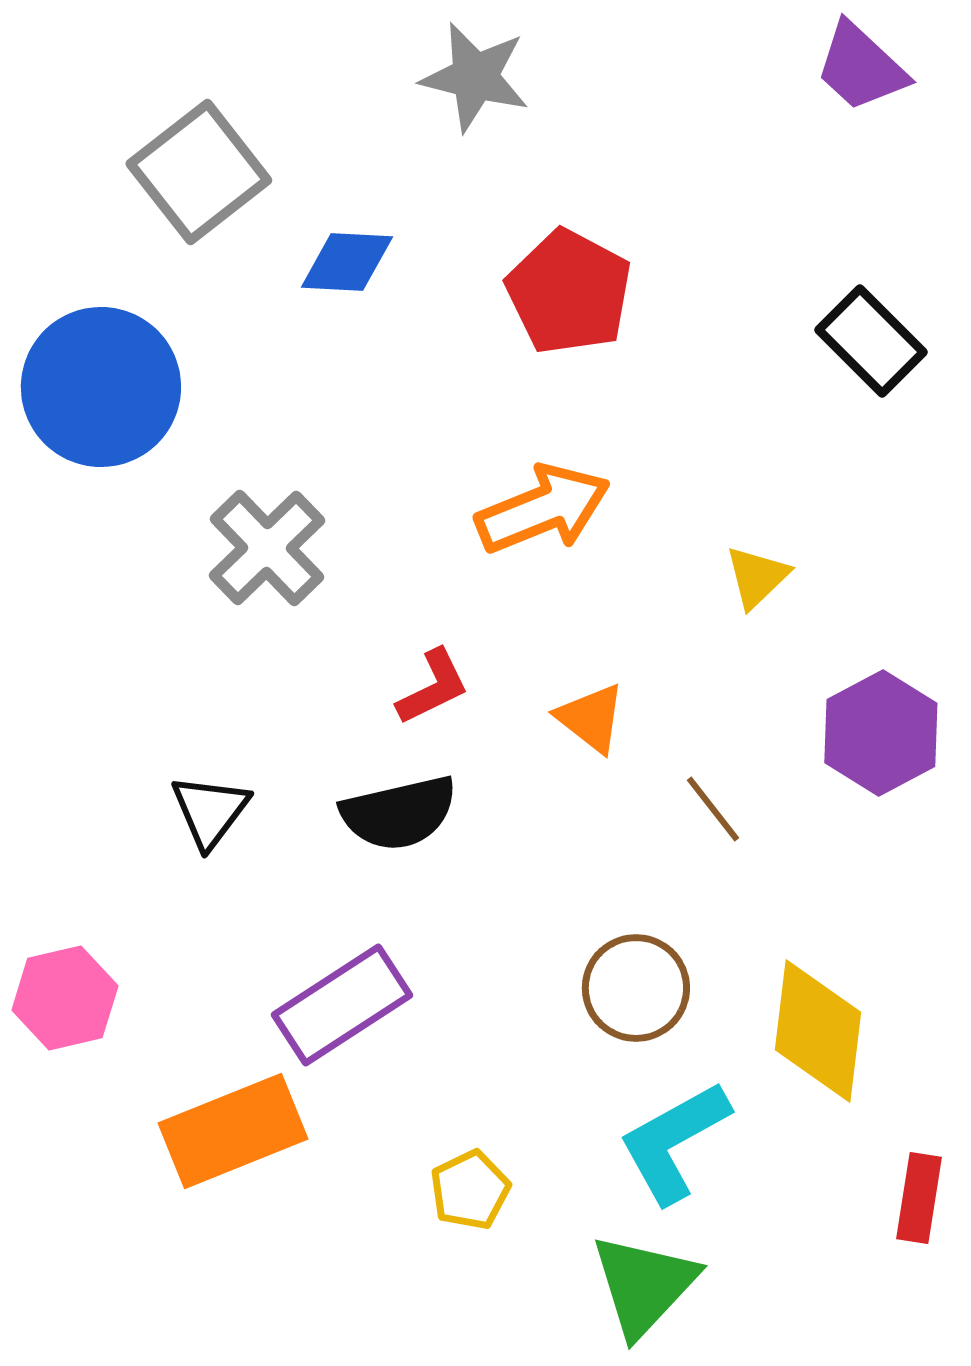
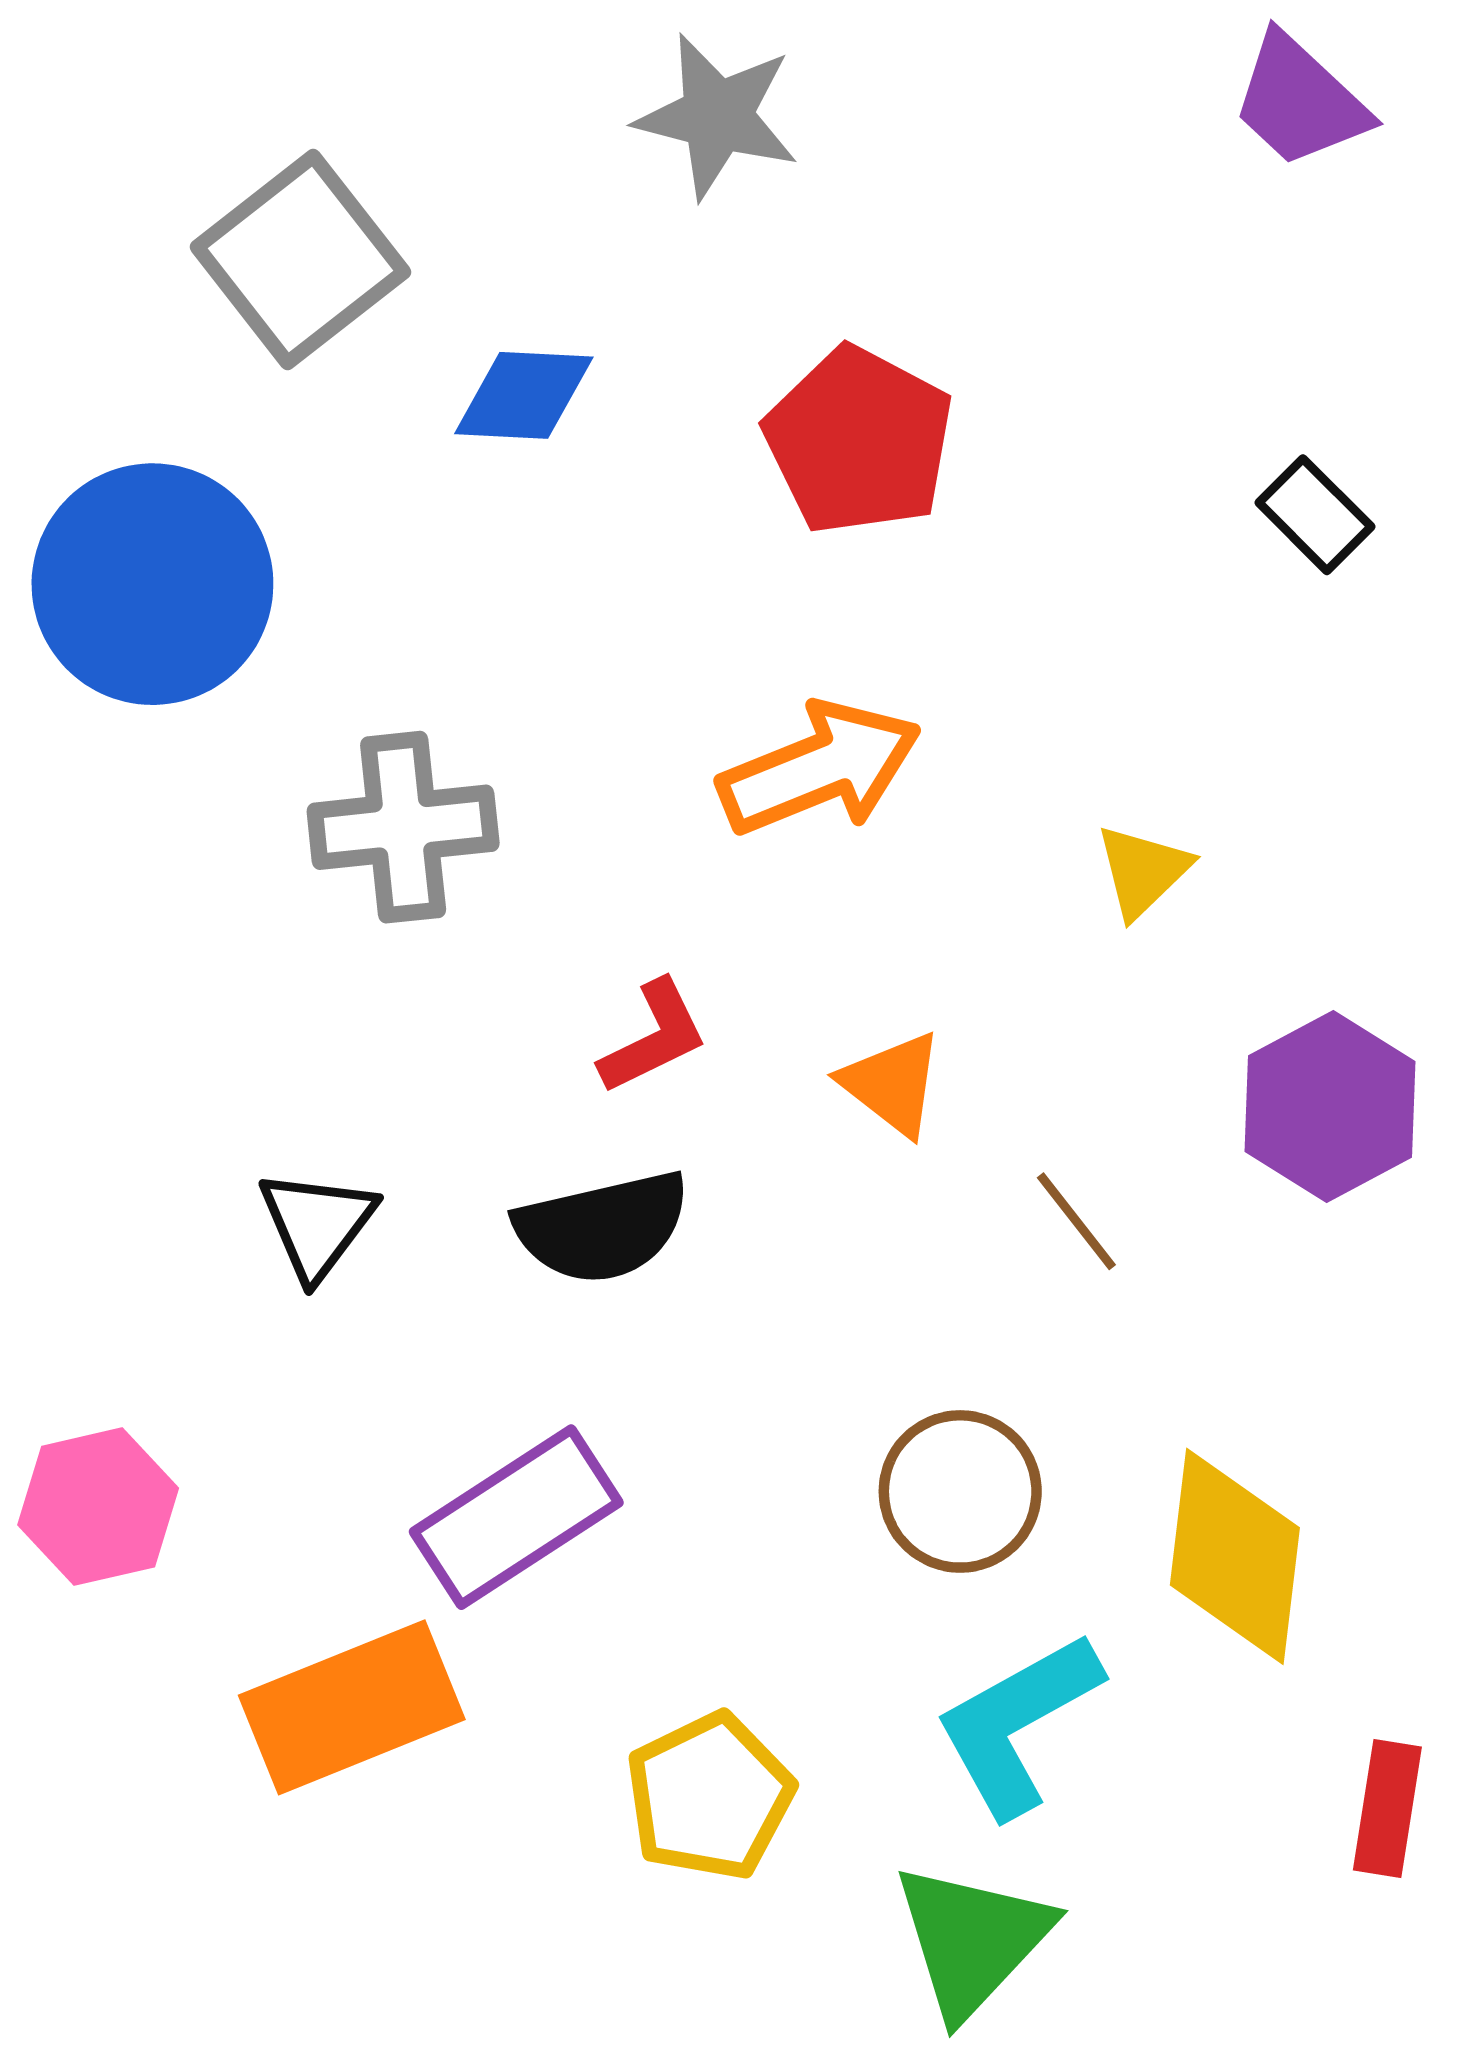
black rectangle: (871, 341) -> (1315, 515), size x0.7
gray cross: (267, 548) -> (403, 827), turned 38
yellow pentagon: (470, 1190) -> (710, 1796), size x1.4

